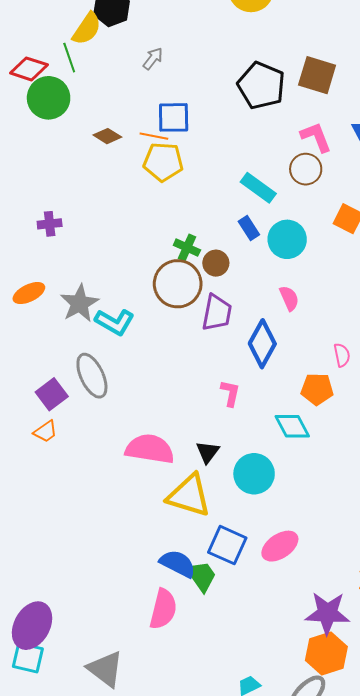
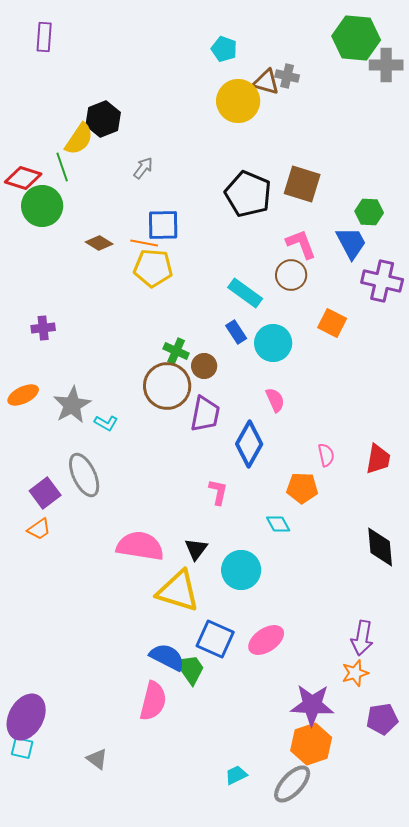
cyan L-shape: (115, 322) -> (106, 423), size x0.6
cyan diamond: (292, 426) -> (278, 524), size x0.7
cyan square: (28, 658) -> (22, 748), size x0.7
gray triangle: (105, 669) -> (97, 759), size x0.6

